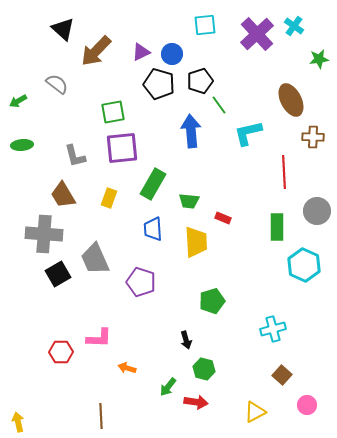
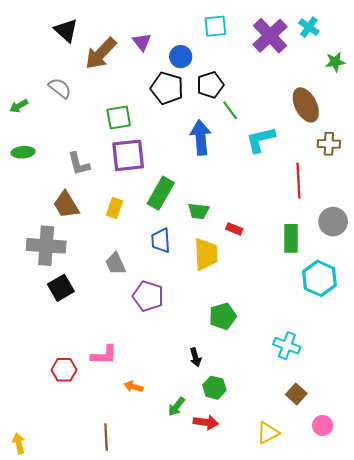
purple triangle: (141, 52) -> (142, 42), moved, turned -42
gray trapezoid: (95, 259) -> (116, 264), moved, size x0.7
cyan cross: (273, 329) -> (287, 346), turned 35

